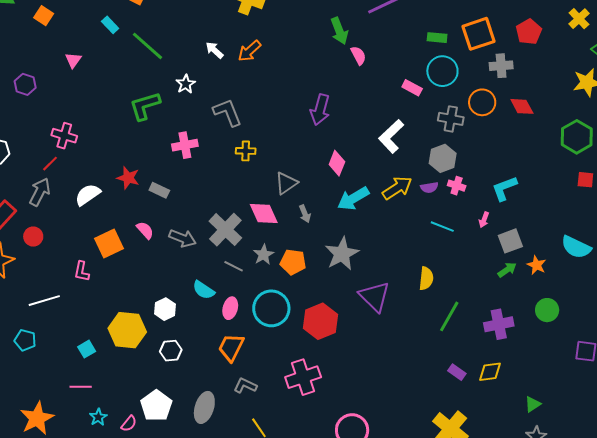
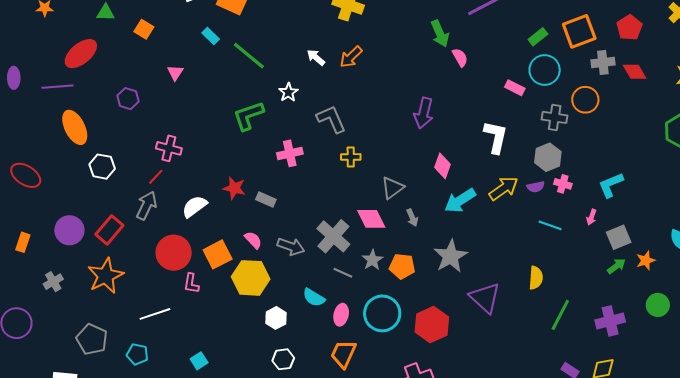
green rectangle: (437, 38) -> (538, 37), turned -42
red diamond: (522, 106) -> (635, 72), moved
white L-shape: (391, 136) -> (496, 137), turned 148
red circle: (33, 237) -> (174, 253), moved, size x1.8
orange star: (537, 265) -> (646, 260), turned 30
yellow hexagon: (127, 330) -> (251, 278), moved

